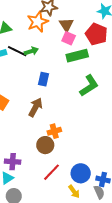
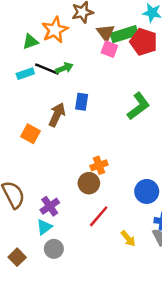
orange star: (38, 22) -> (55, 30), moved
green rectangle: (77, 56) -> (124, 34), moved
brown arrow: (35, 107) -> (57, 115), moved
purple cross: (13, 162) -> (50, 206), turned -35
blue circle: (81, 173) -> (147, 191), moved

